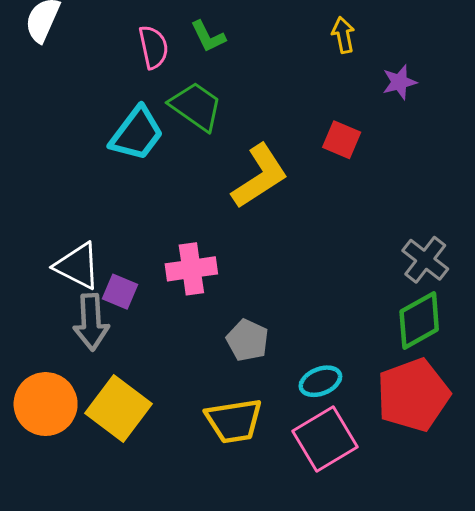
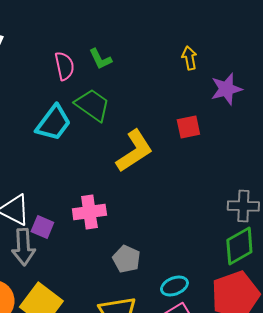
purple star: (399, 82) -> (226, 89), size x1.4
red square: (342, 140) -> (188, 127), turned -35
gray cross: (425, 260) -> (243, 206), turned -36

